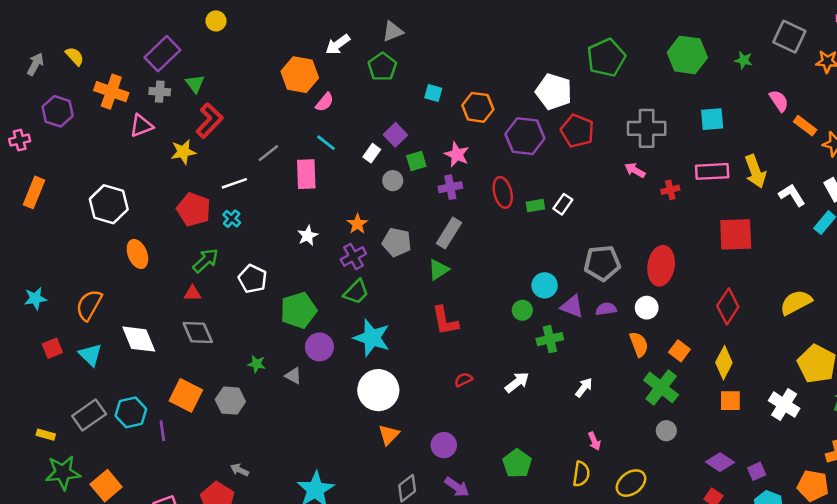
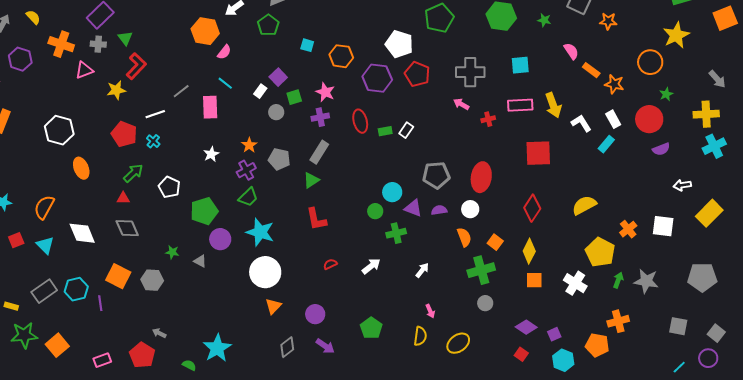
green cross: (661, 387) -> (481, 270), turned 36

